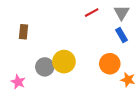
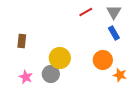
brown rectangle: (23, 32) -> (22, 41), moved
gray circle: (45, 67) -> (51, 74), moved
pink star: (18, 82) -> (26, 77), moved

